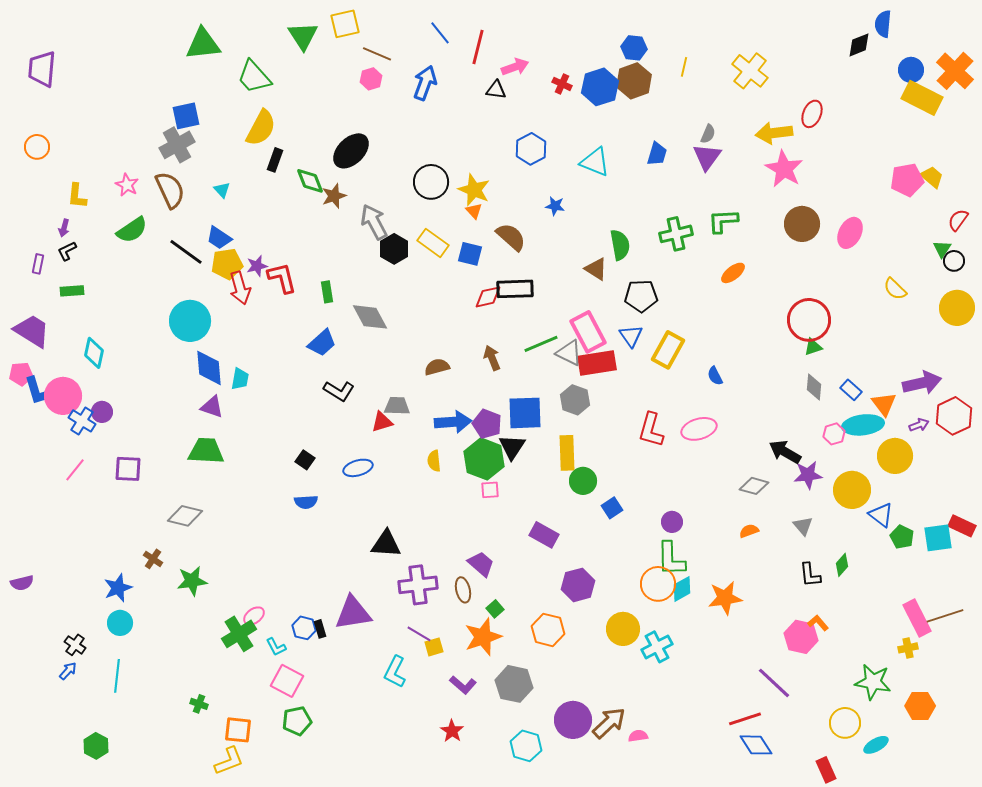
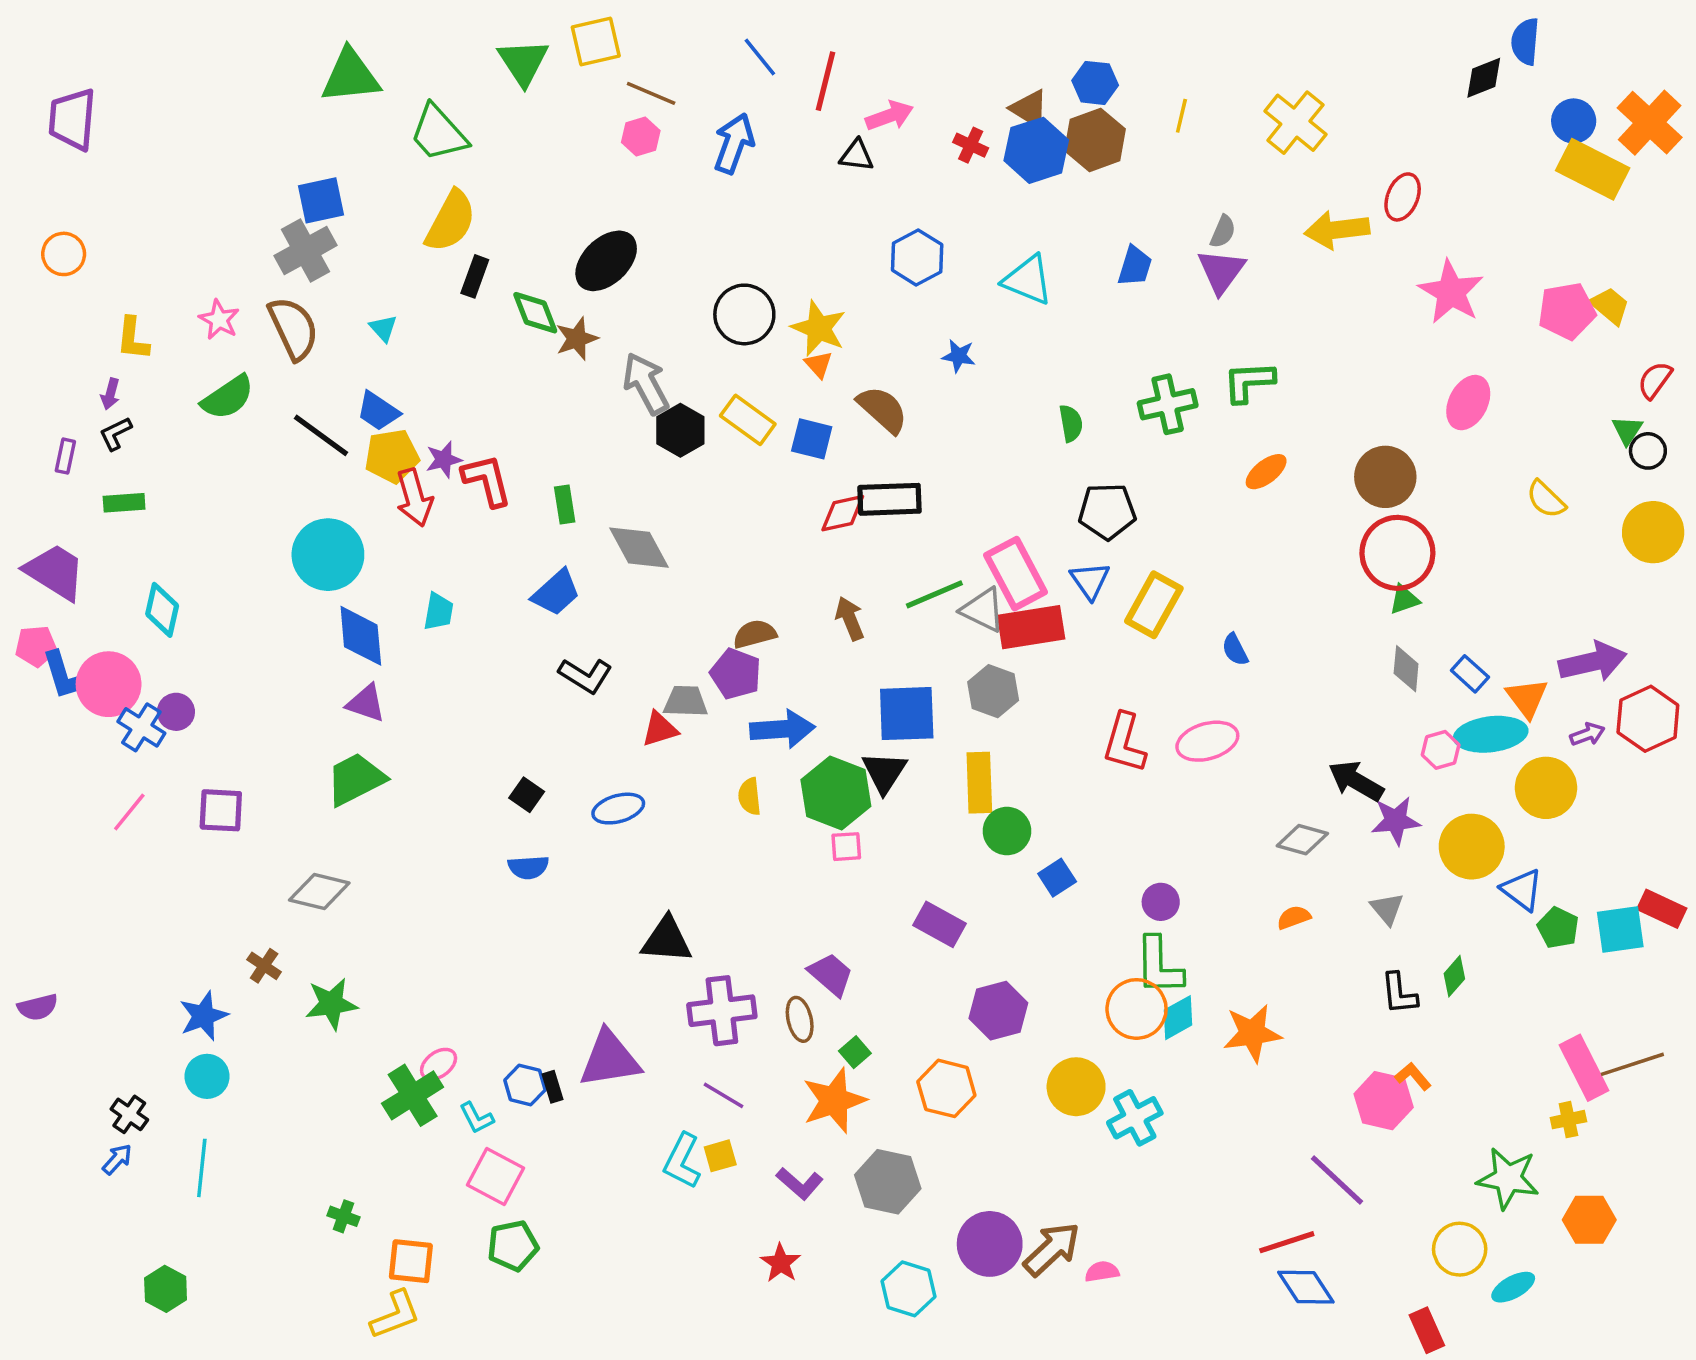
pink star: (784, 169) -> (1451, 292), moved
brown circle: (802, 224) -> (1385, 477), moved
green semicircle: (620, 245) -> (1071, 423), size x0.7
brown triangle: (596, 269) -> (1029, 109), moved
cyan trapezoid: (240, 379) -> (439, 612), moved
purple pentagon: (487, 424) -> (736, 674), moved
green trapezoid: (206, 451) -> (356, 779), turned -30
yellow square: (434, 647) -> (720, 1156), moved

